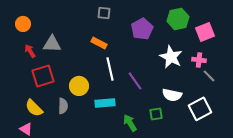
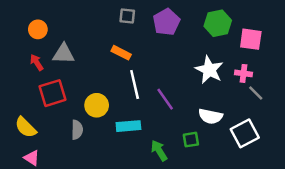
orange circle: (23, 24) -> (38, 29), moved
purple pentagon: (142, 29) -> (166, 22), moved
pink square: (205, 32) -> (251, 39), turned 30
yellow semicircle: (34, 108) -> (26, 127), moved

